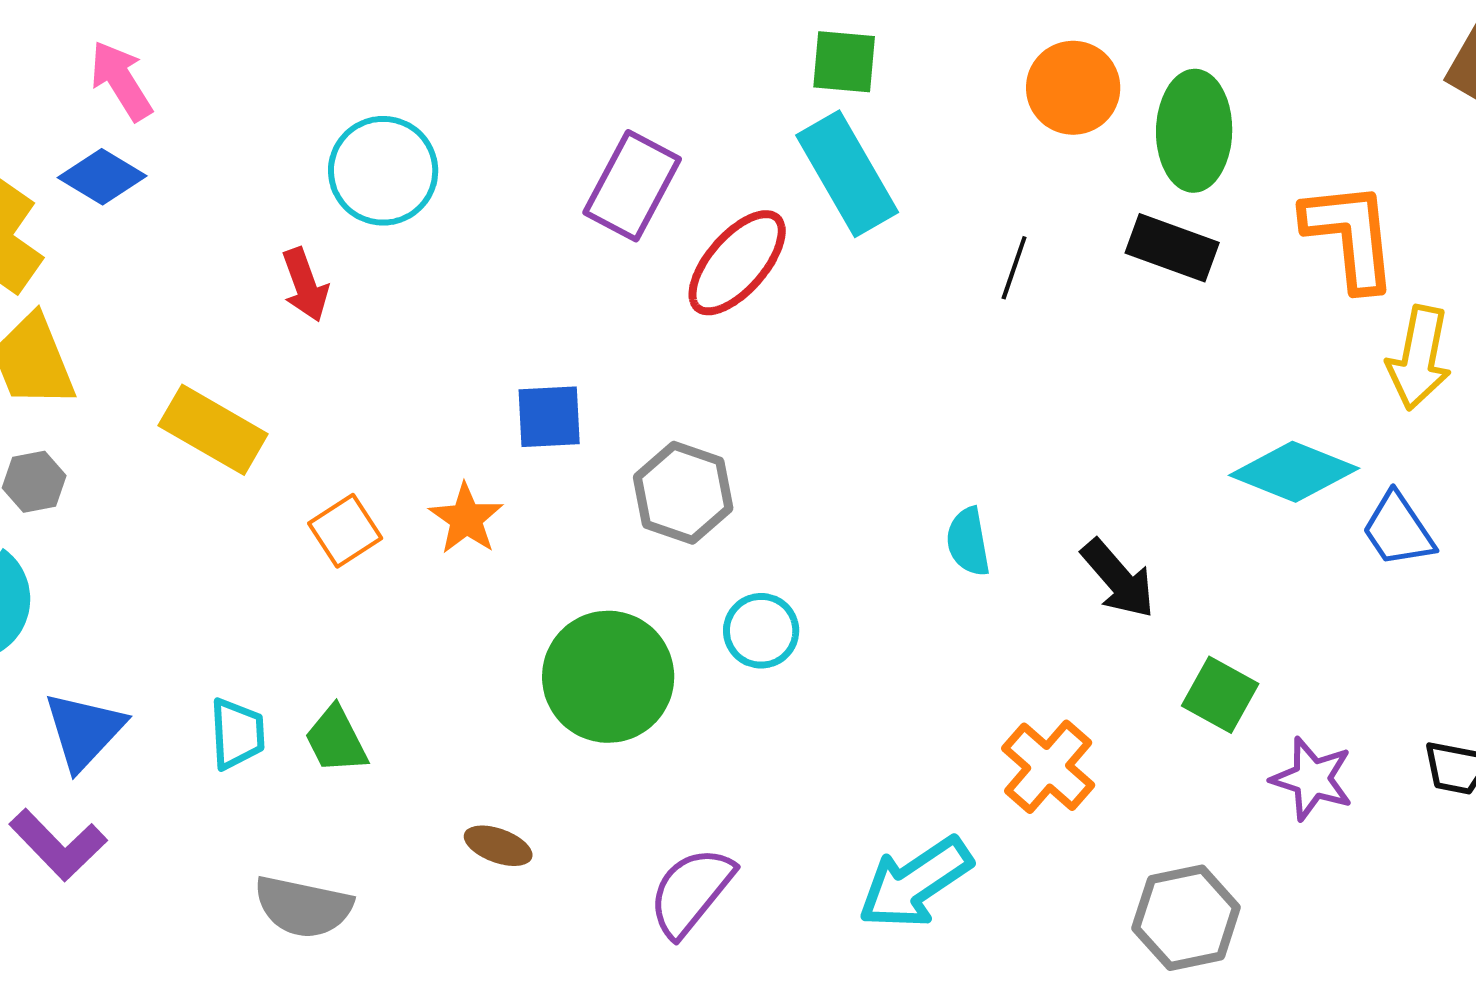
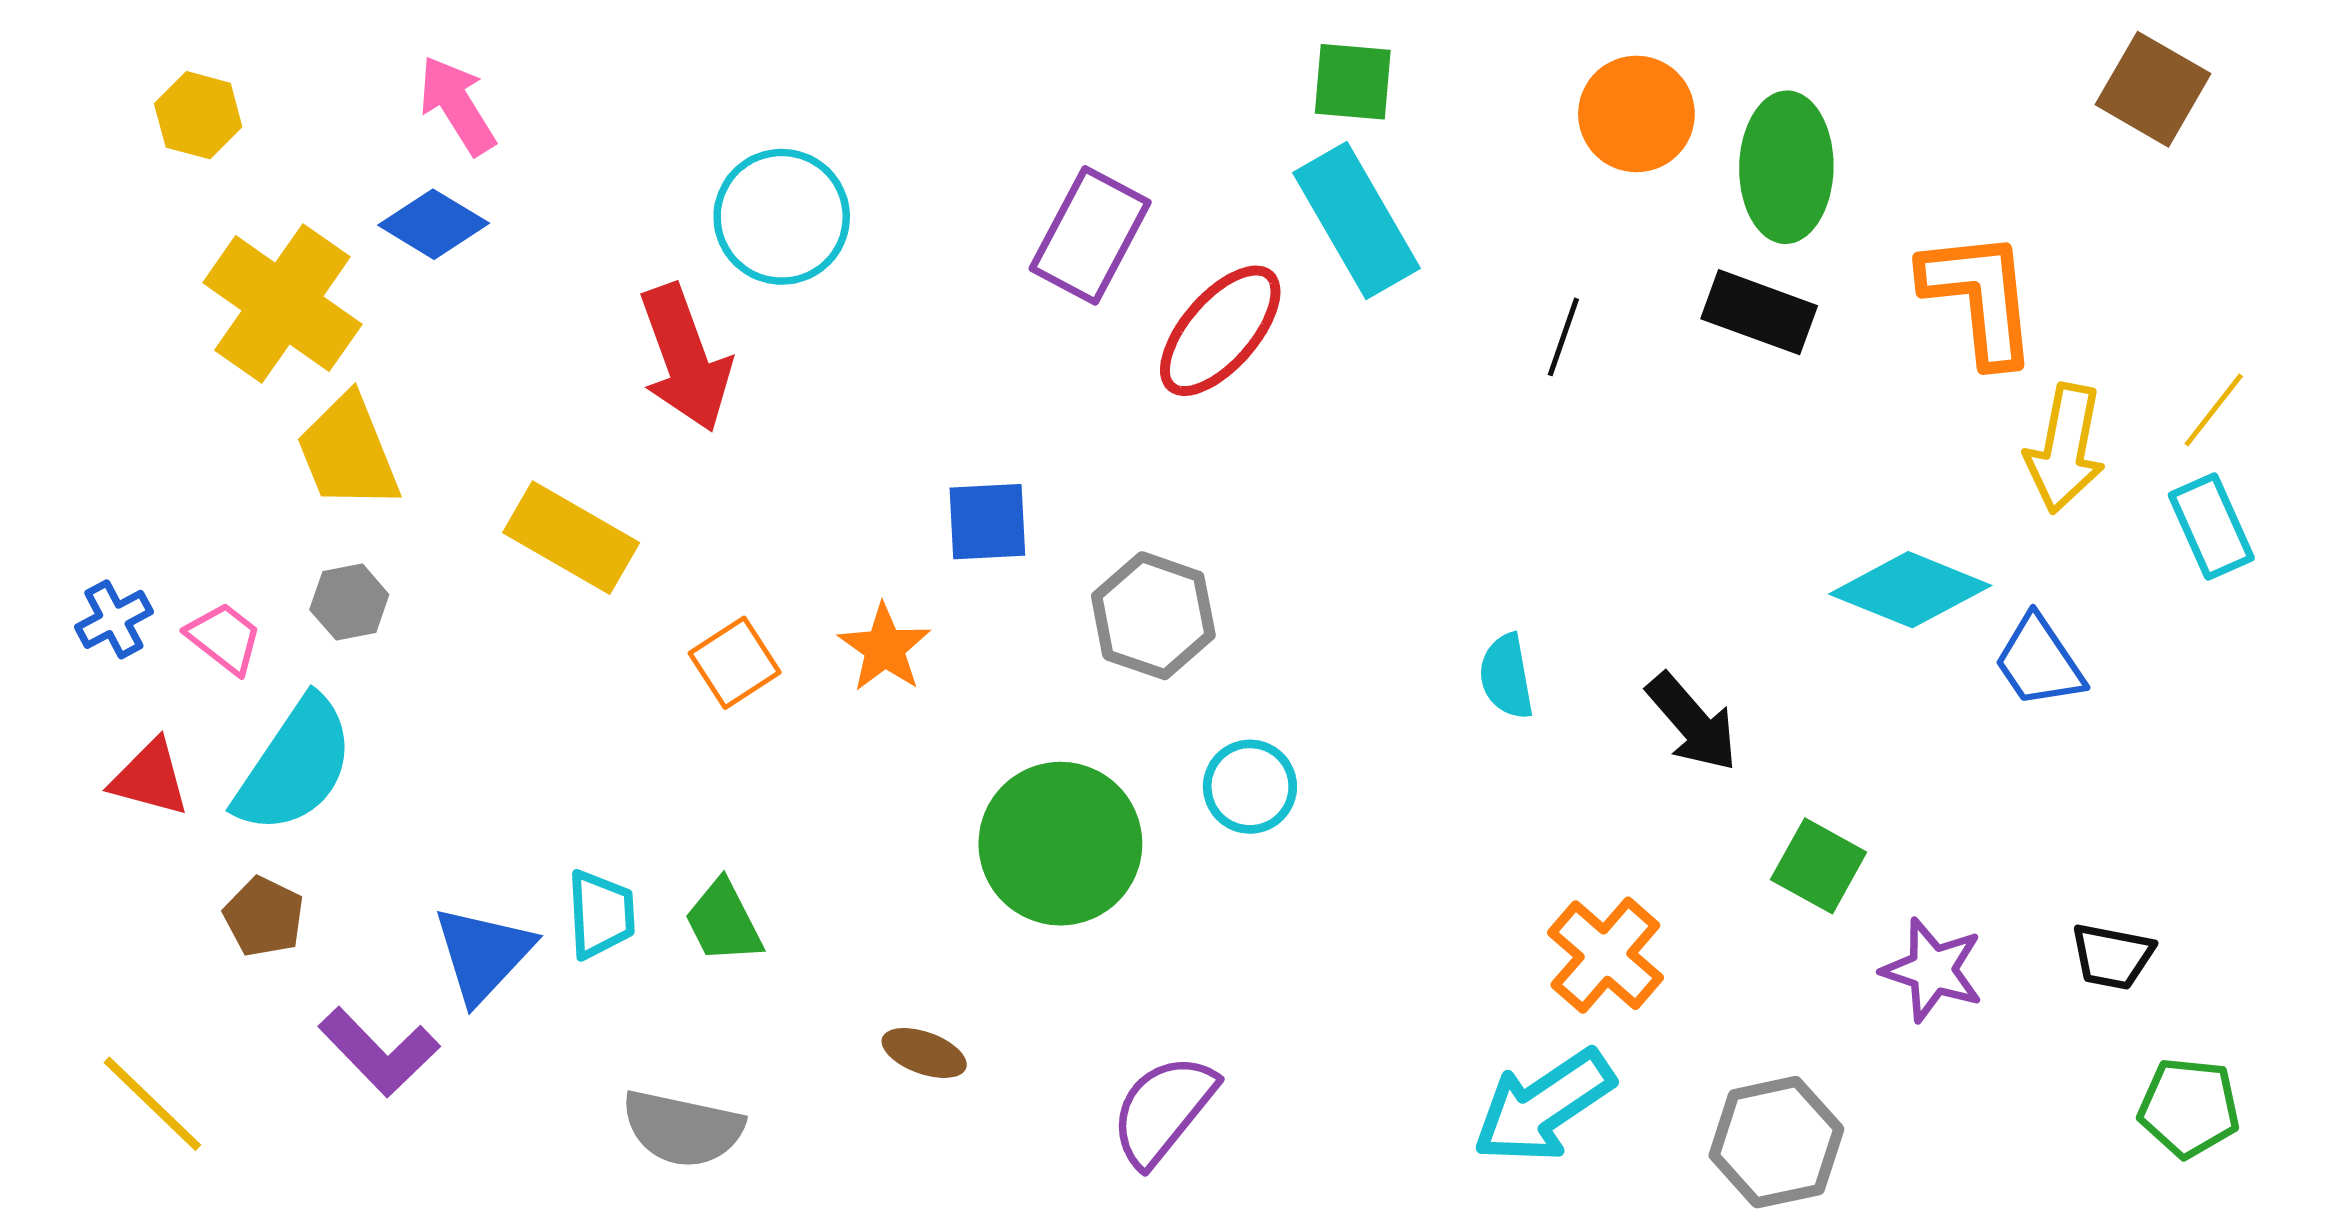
red arrow: (305, 285) -> (685, 358), size x1.6
blue triangle: (84, 731) -> (483, 954), moved
cyan arrow: (915, 883) -> (1544, 1106), moved

